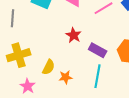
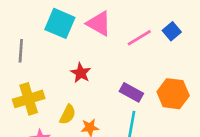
red star: (74, 35) -> (81, 73), moved

